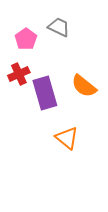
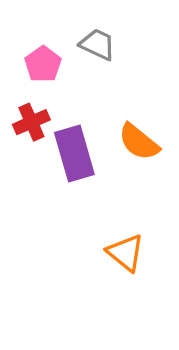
orange triangle: (67, 138) -> (126, 253), moved

